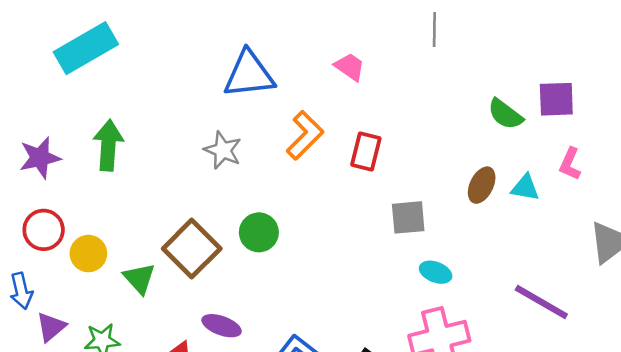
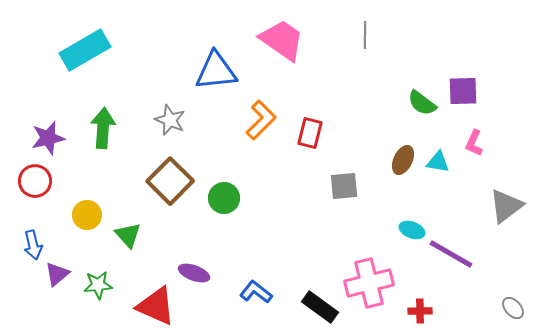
pink trapezoid: (350, 67) -> (282, 40), moved, size x1.8
gray star: (223, 150) -> (170, 120), moved
red circle: (44, 230) -> (35, 181), moved
brown square: (192, 249) -> (170, 181), moved
cyan ellipse: (436, 272) -> (412, 230), moved

